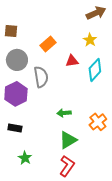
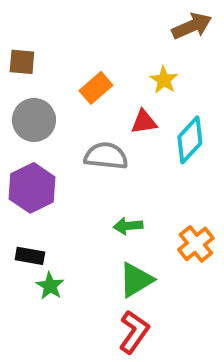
yellow star: (90, 40) -> (164, 80), moved
gray semicircle: (41, 77) -> (106, 156), moved, turned -75
green star: (25, 158) -> (50, 286), moved

